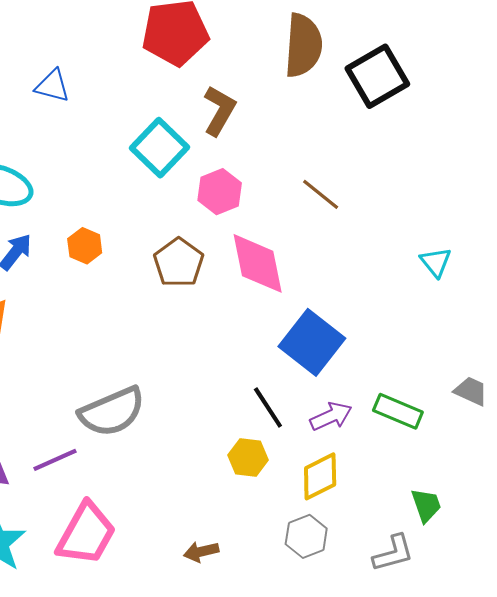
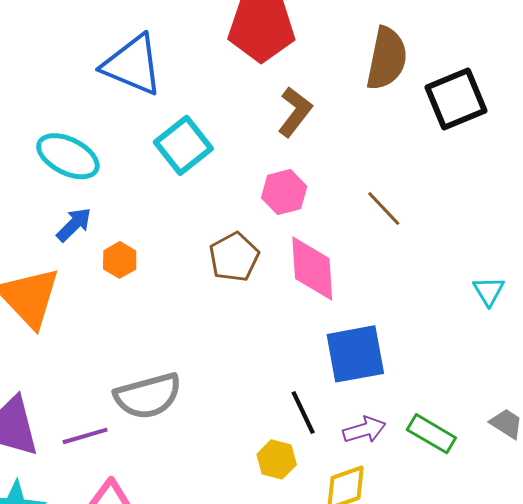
blue triangle: (52, 86) -> (133, 65), size x1.8
cyan square: (159, 148) -> (183, 145), moved
orange hexagon: (85, 246) -> (120, 260), moved
blue square: (312, 342) -> (355, 354), turned 34

